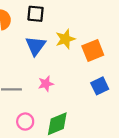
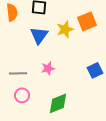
orange square: (93, 50) -> (87, 21), moved
pink circle: (25, 122) -> (22, 95), moved

